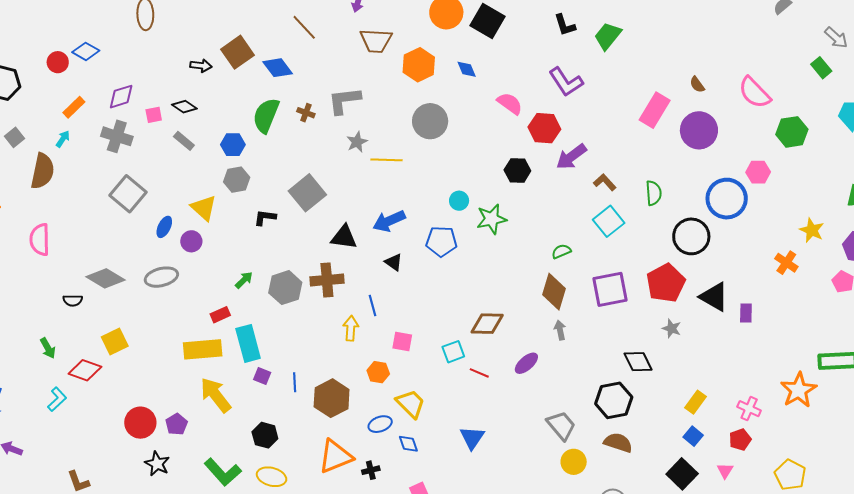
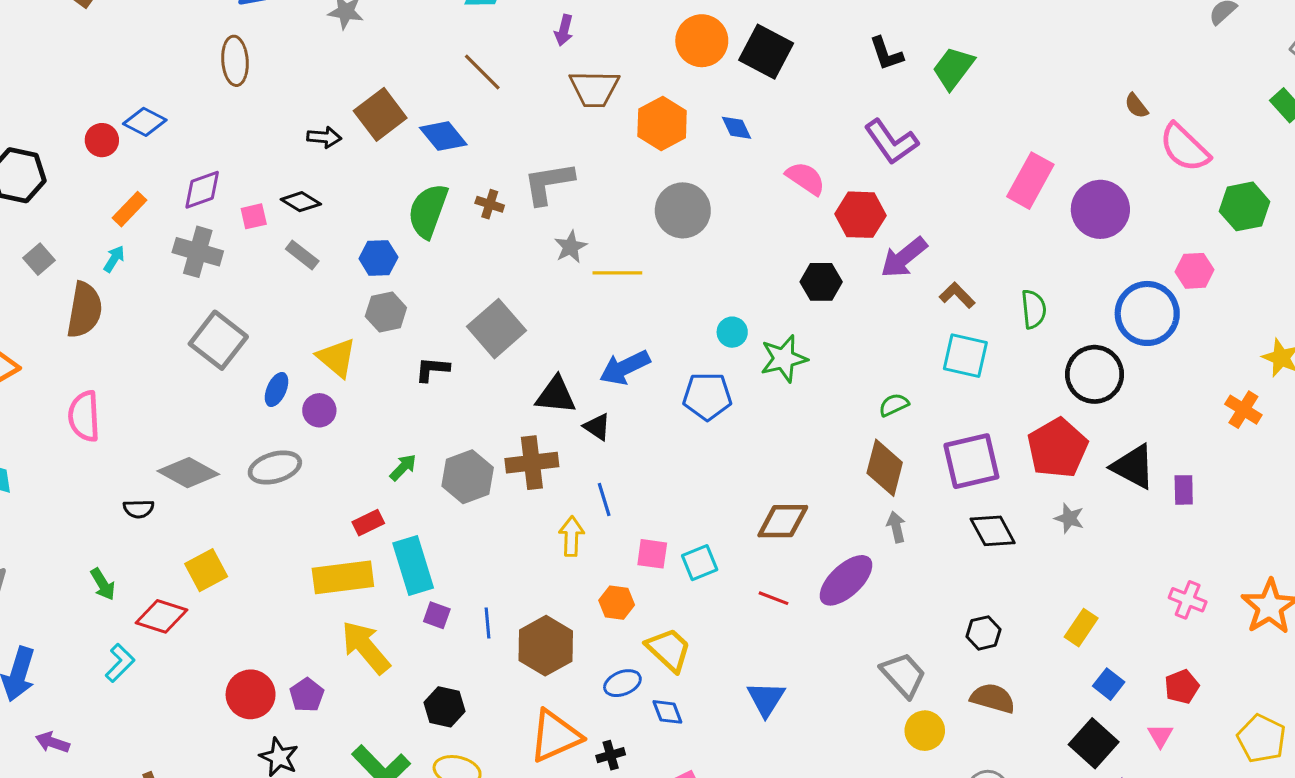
brown semicircle: (697, 84) -> (1136, 106), moved
cyan square: (609, 221) -> (965, 356), turned -36
black triangle: (394, 262) -> (597, 427), moved
cyan square: (453, 352) -> (700, 563), moved
black diamond: (638, 362) -> (993, 531), moved
purple ellipse: (526, 363) -> (846, 580), size x1.5
black hexagon: (614, 400) -> (983, 633), size x0.6
yellow rectangle: (695, 402) -> (1081, 628), moved
pink cross: (749, 409) -> (1188, 600), moved

